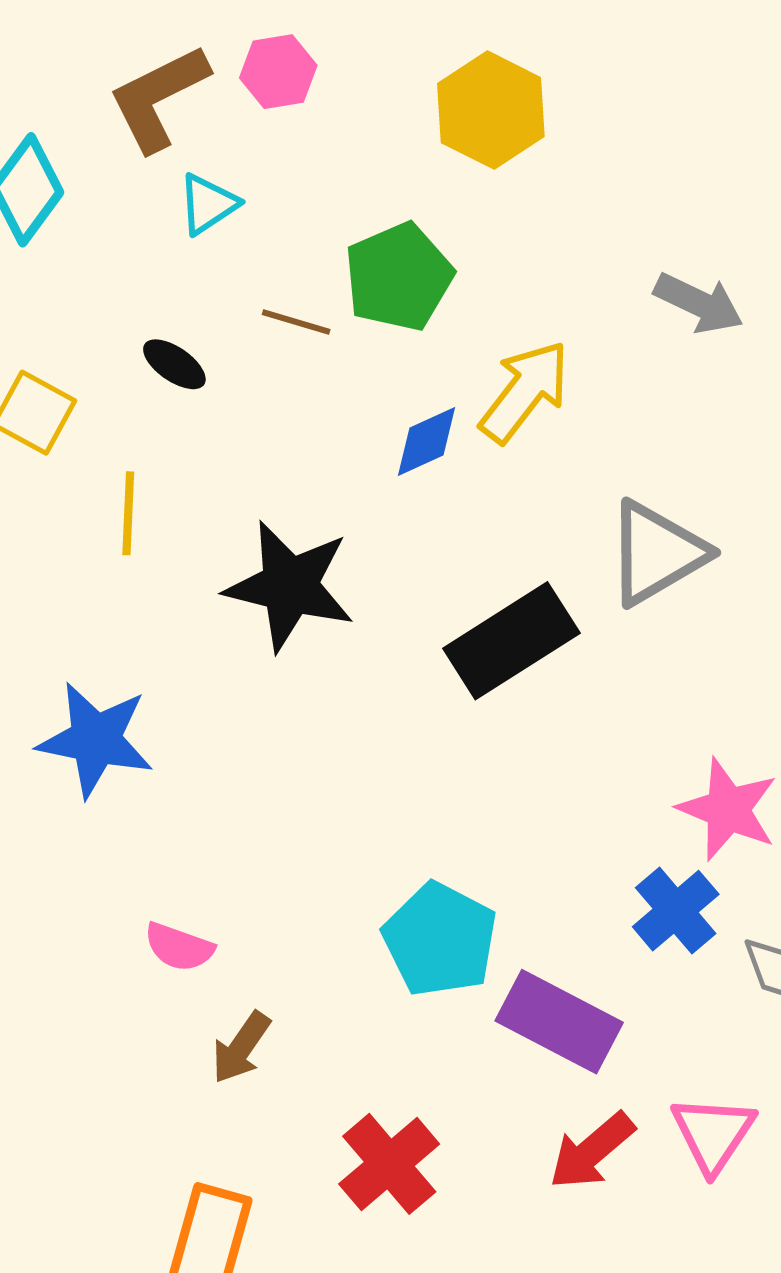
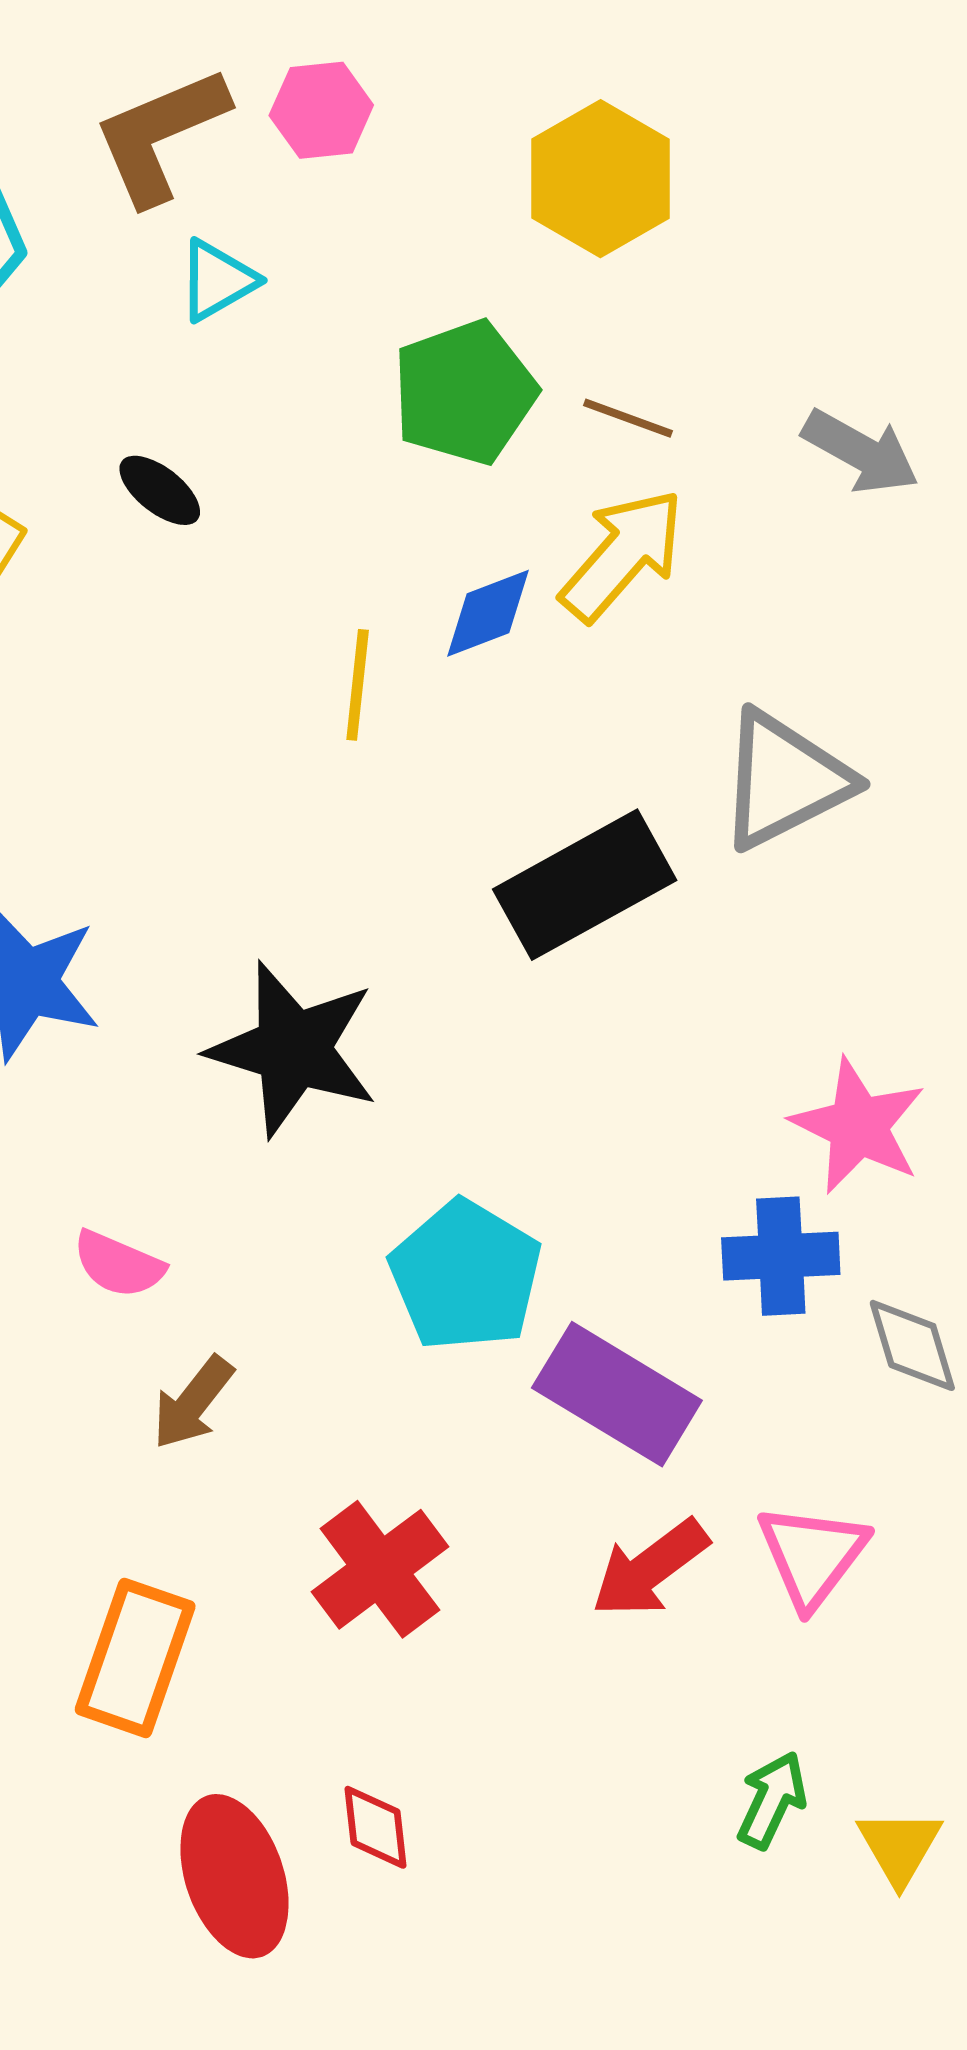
brown line: (296, 322) -> (628, 418), moved
yellow line: (128, 513) -> (358, 685), moved
black star: (290, 586) -> (293, 1049), moved
blue cross: (676, 911) -> (781, 1256), turned 34

